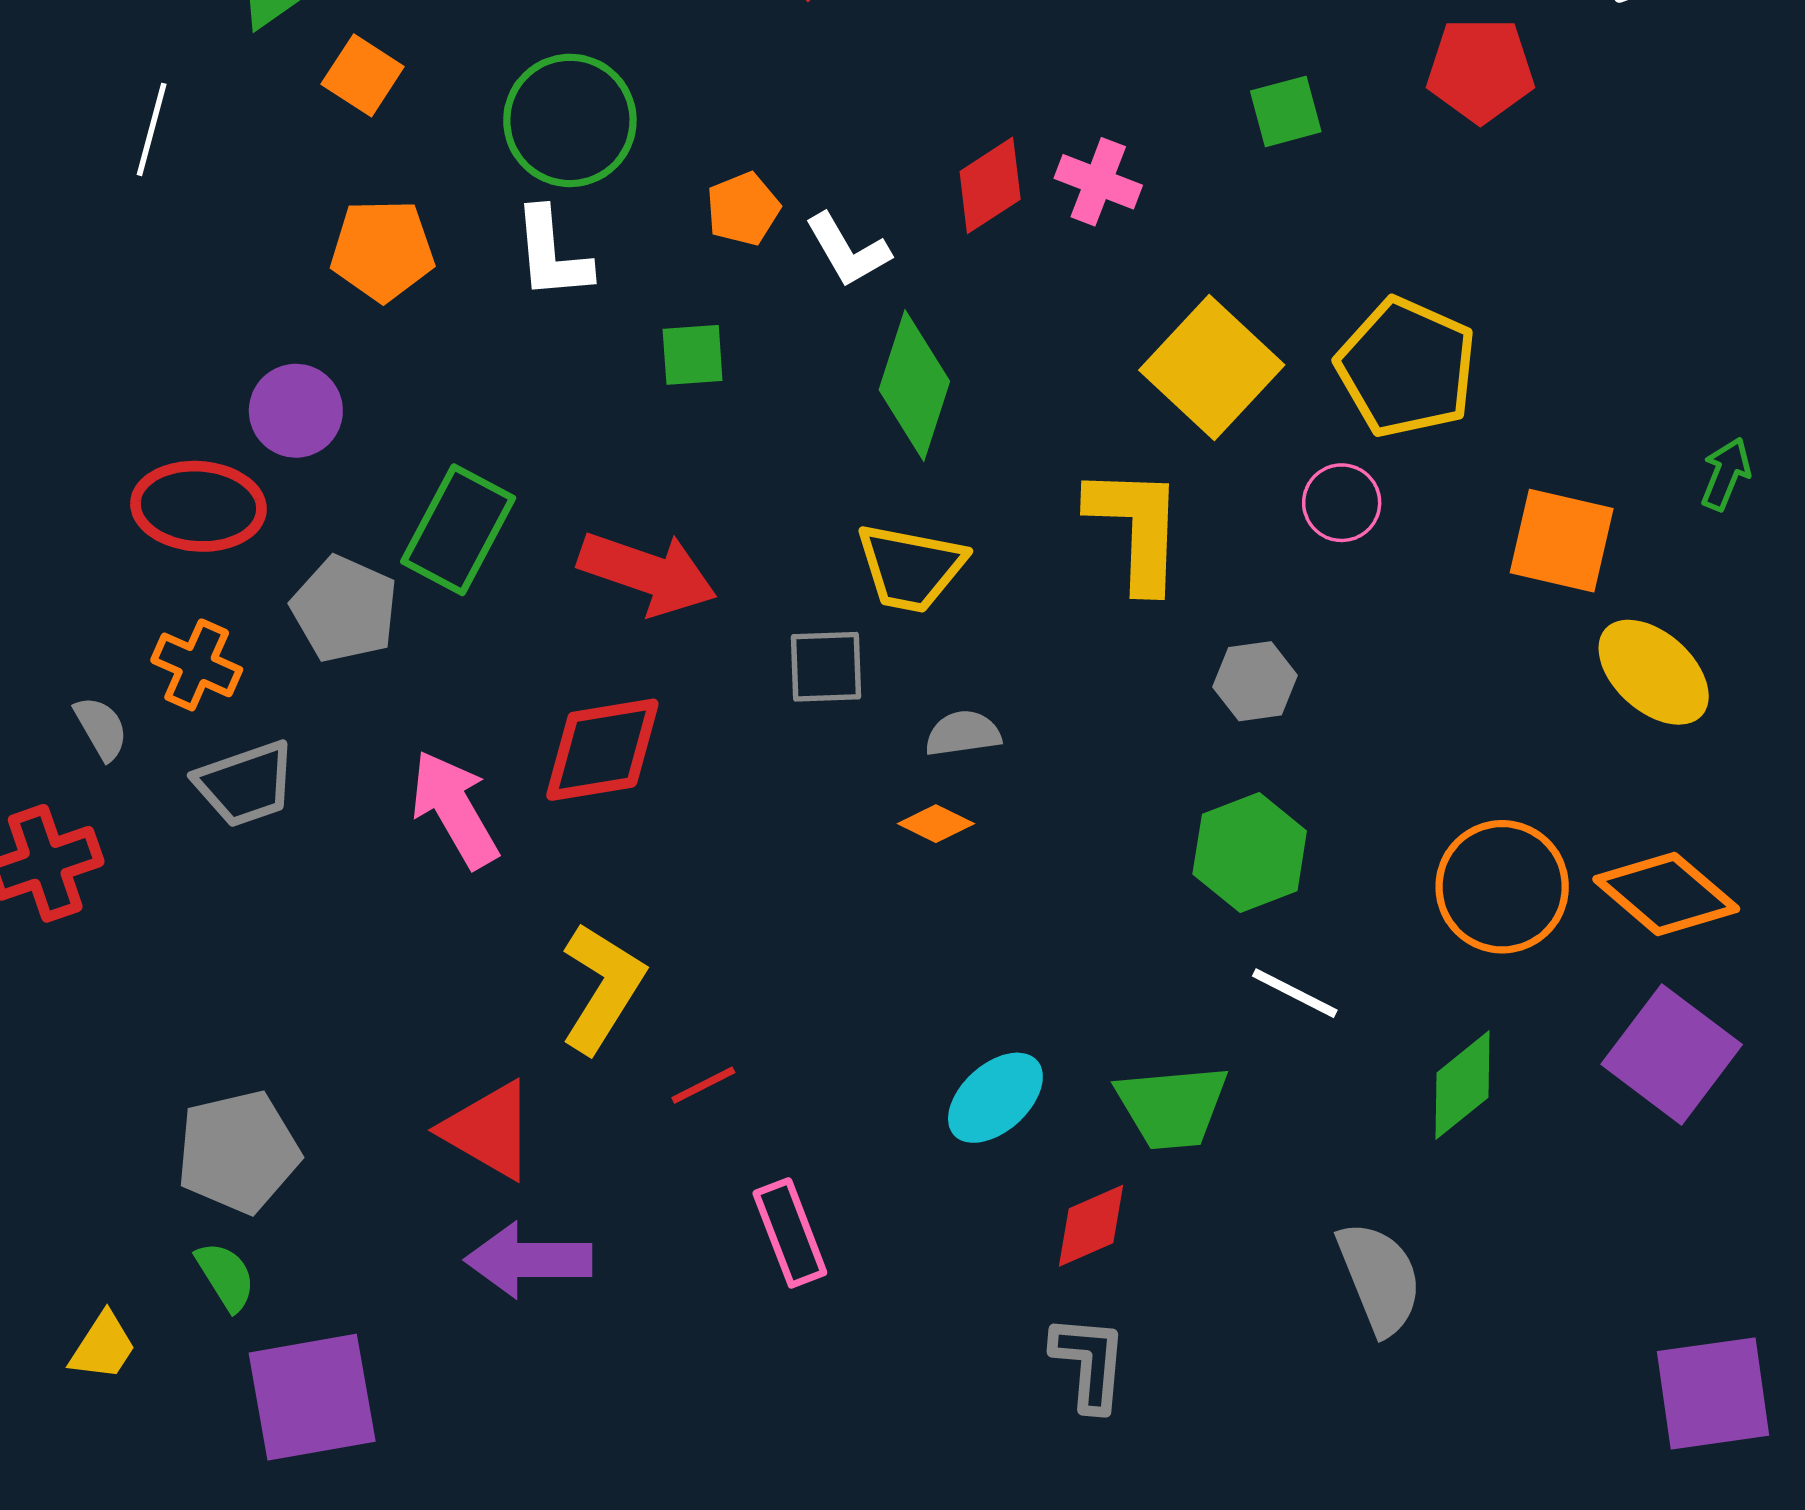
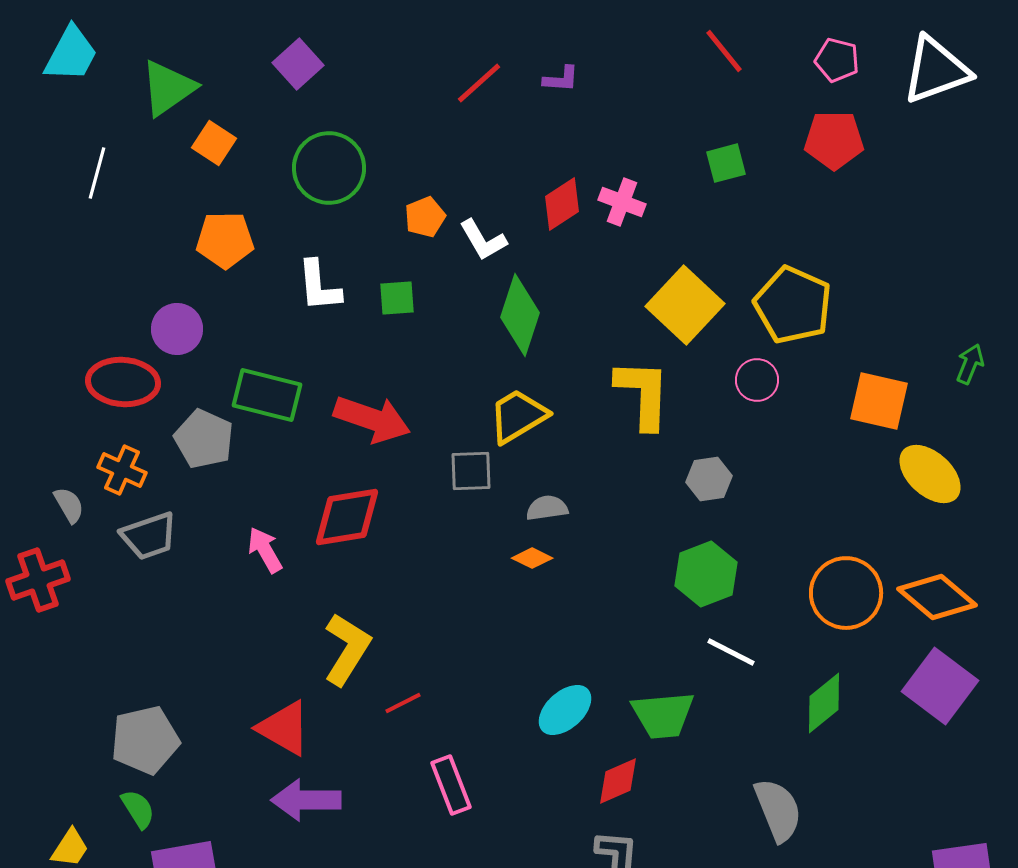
white L-shape: (552, 254) -> (319, 286), moved
green rectangle: (458, 530) -> (267, 395), turned 76
yellow trapezoid: (911, 568) -> (518, 416), turned 138
pink arrow: (455, 809) -> (265, 550), size x0.7

